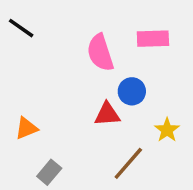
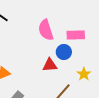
pink rectangle: (153, 39) -> (76, 35), moved

